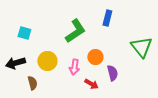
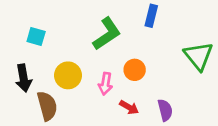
black arrow: (15, 63) -> (24, 78), turned -84
purple semicircle: (112, 73) -> (165, 110), moved
brown semicircle: (32, 83) -> (47, 106), size x1.5

